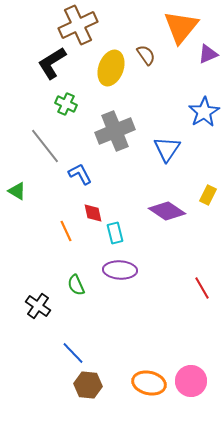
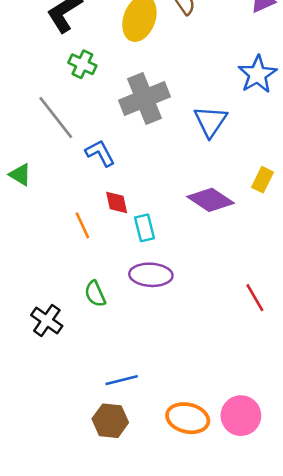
blue line: (73, 353) -> (122, 380), moved, turned -60

